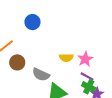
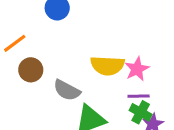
yellow semicircle: (66, 58) -> (107, 66), size x1.5
purple line: (87, 76) -> (139, 96), turned -32

